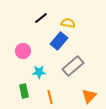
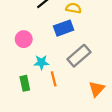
blue rectangle: (59, 41) -> (64, 28), turned 30
orange line: (50, 97) -> (54, 79), moved

